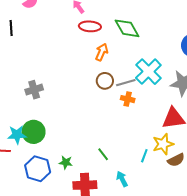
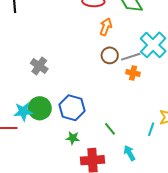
gray cross: (34, 90) -> (39, 66), turned -36
blue hexagon: (38, 169) -> (72, 108), moved

